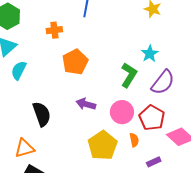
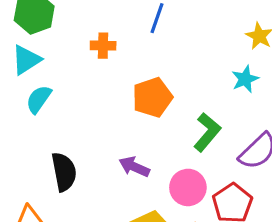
cyan star: (150, 54) -> (245, 79), moved
orange pentagon: (75, 62) -> (152, 97), moved

